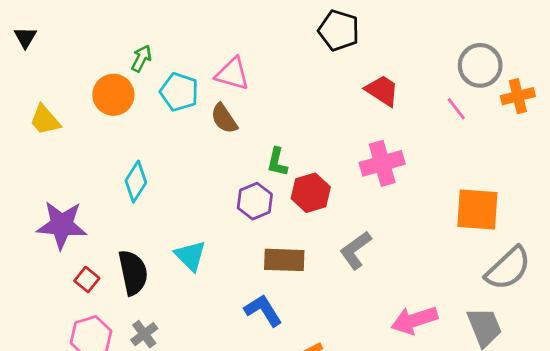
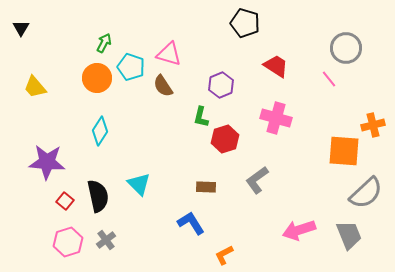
orange circle: (113, 95) -> (97, 78), moved
orange cross: (518, 96) -> (373, 125), moved
pink cross: (382, 163) -> (276, 118), turned 32
purple hexagon: (255, 201) -> (221, 85), moved
brown rectangle: (284, 260) -> (206, 187), size x0.7

